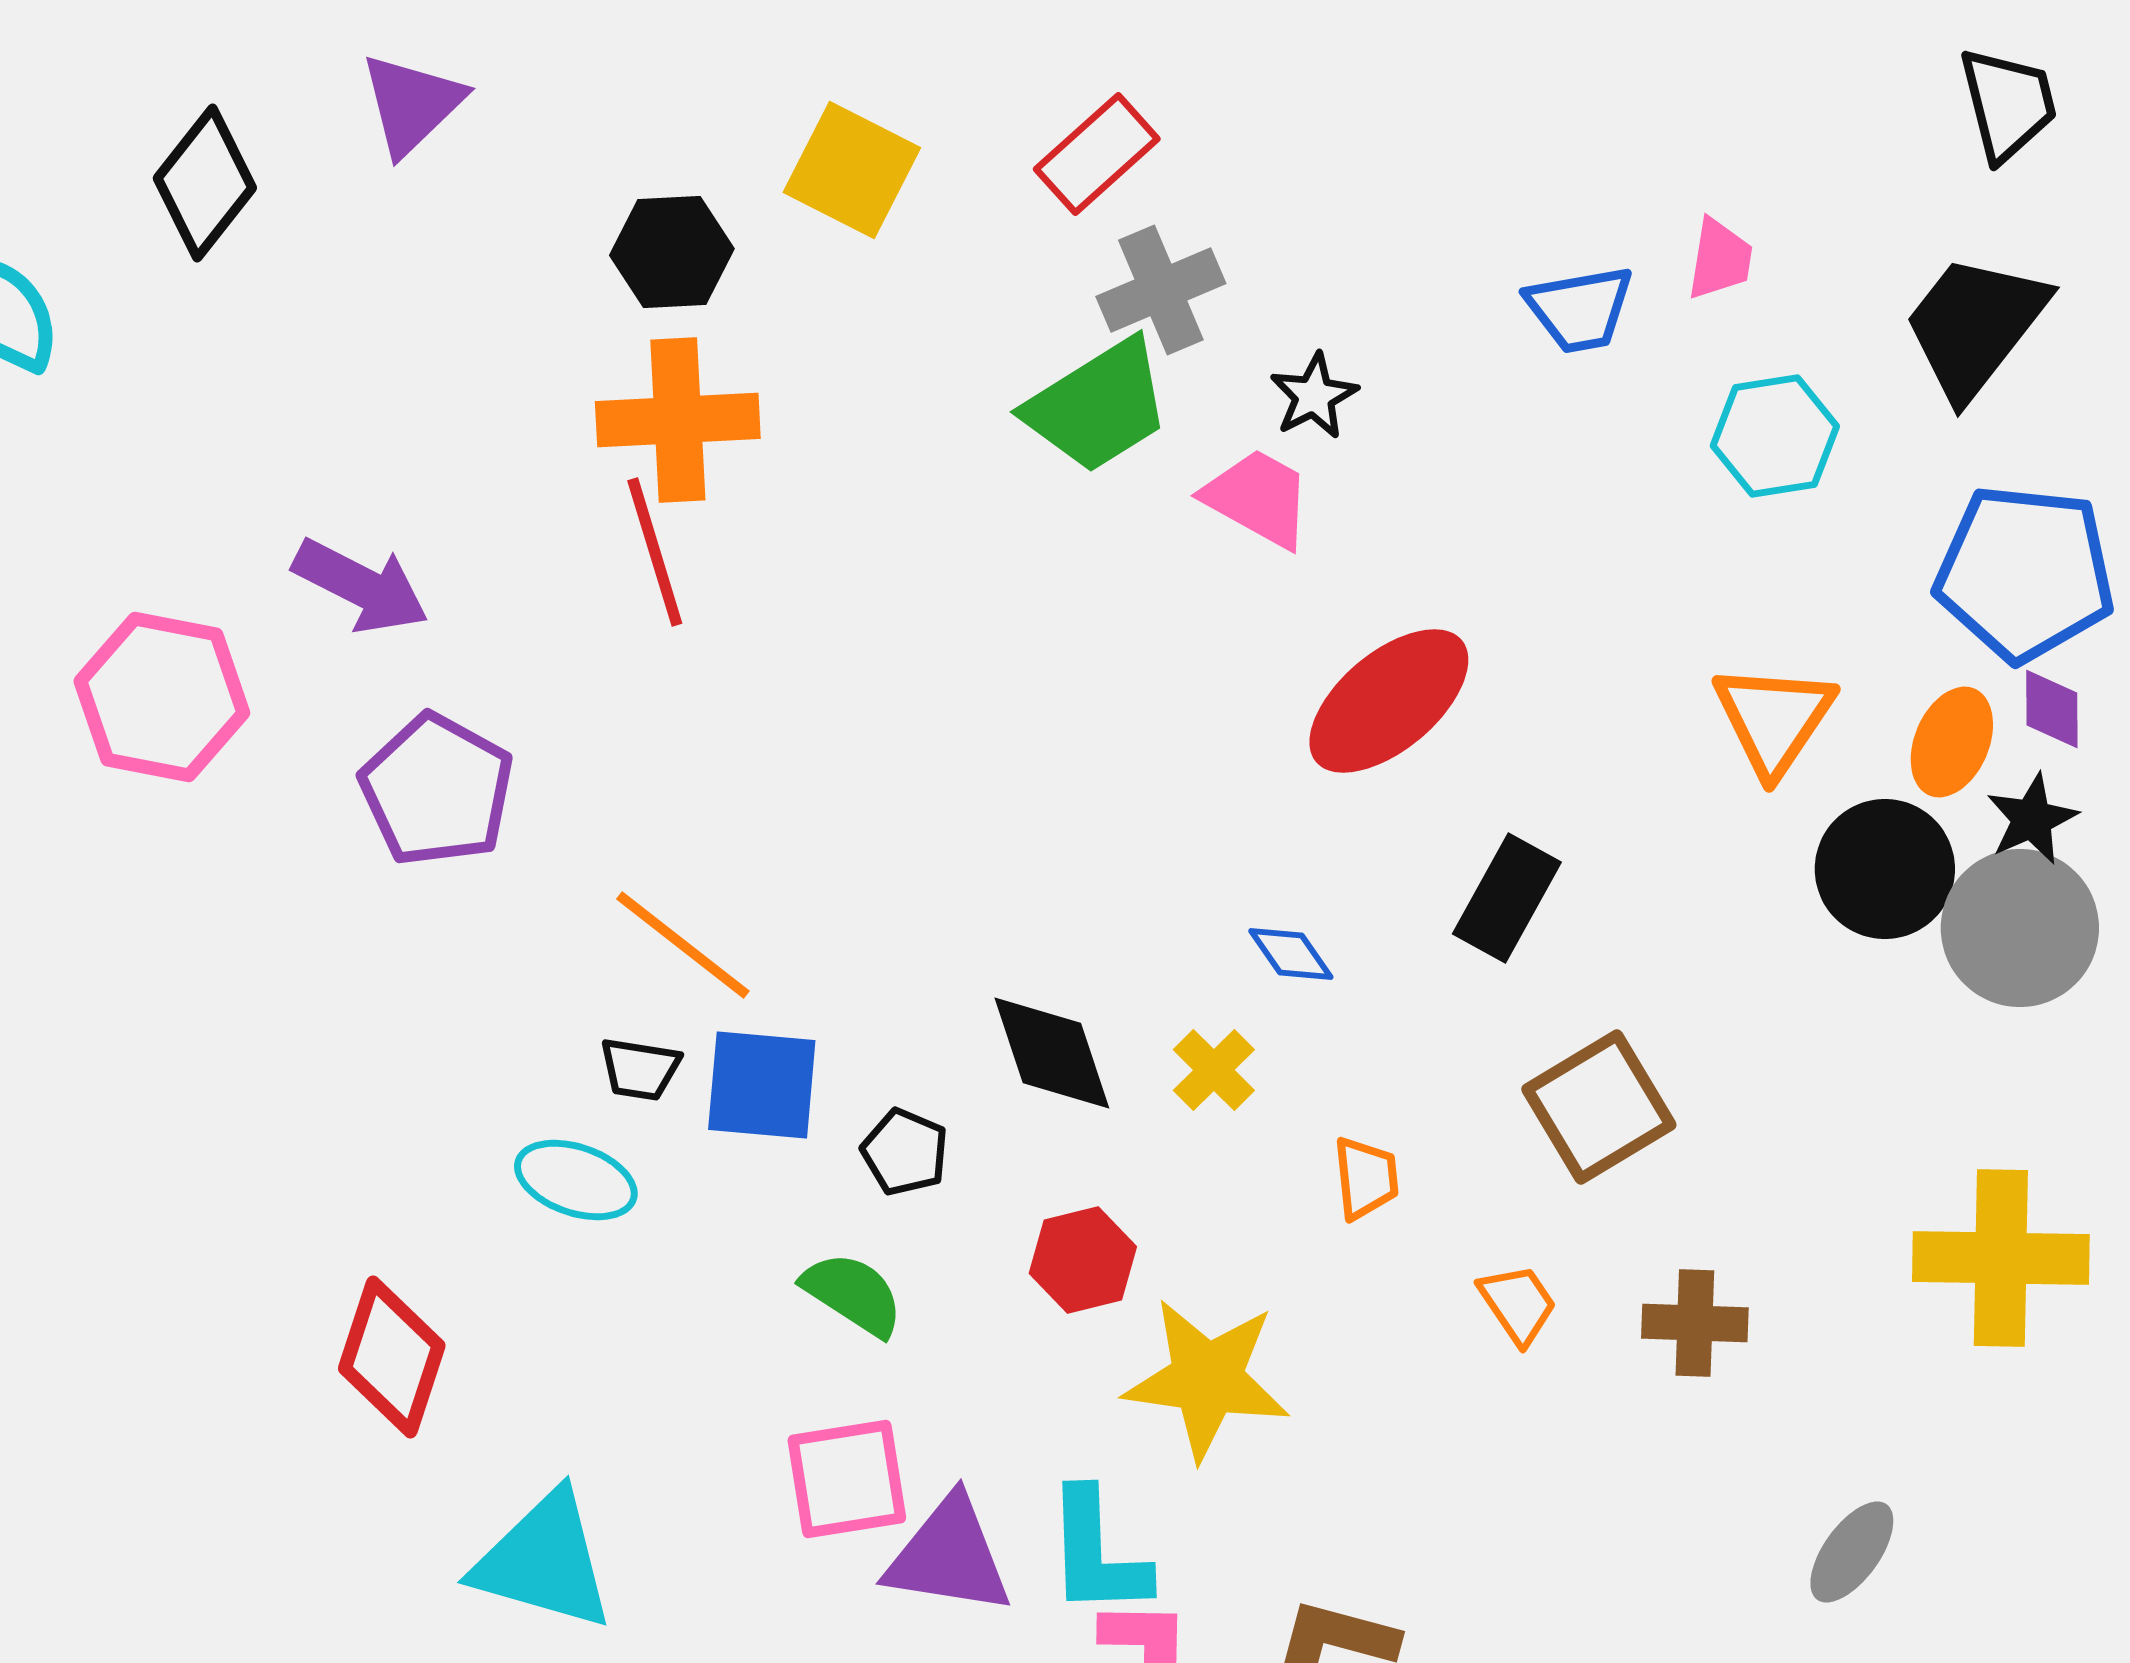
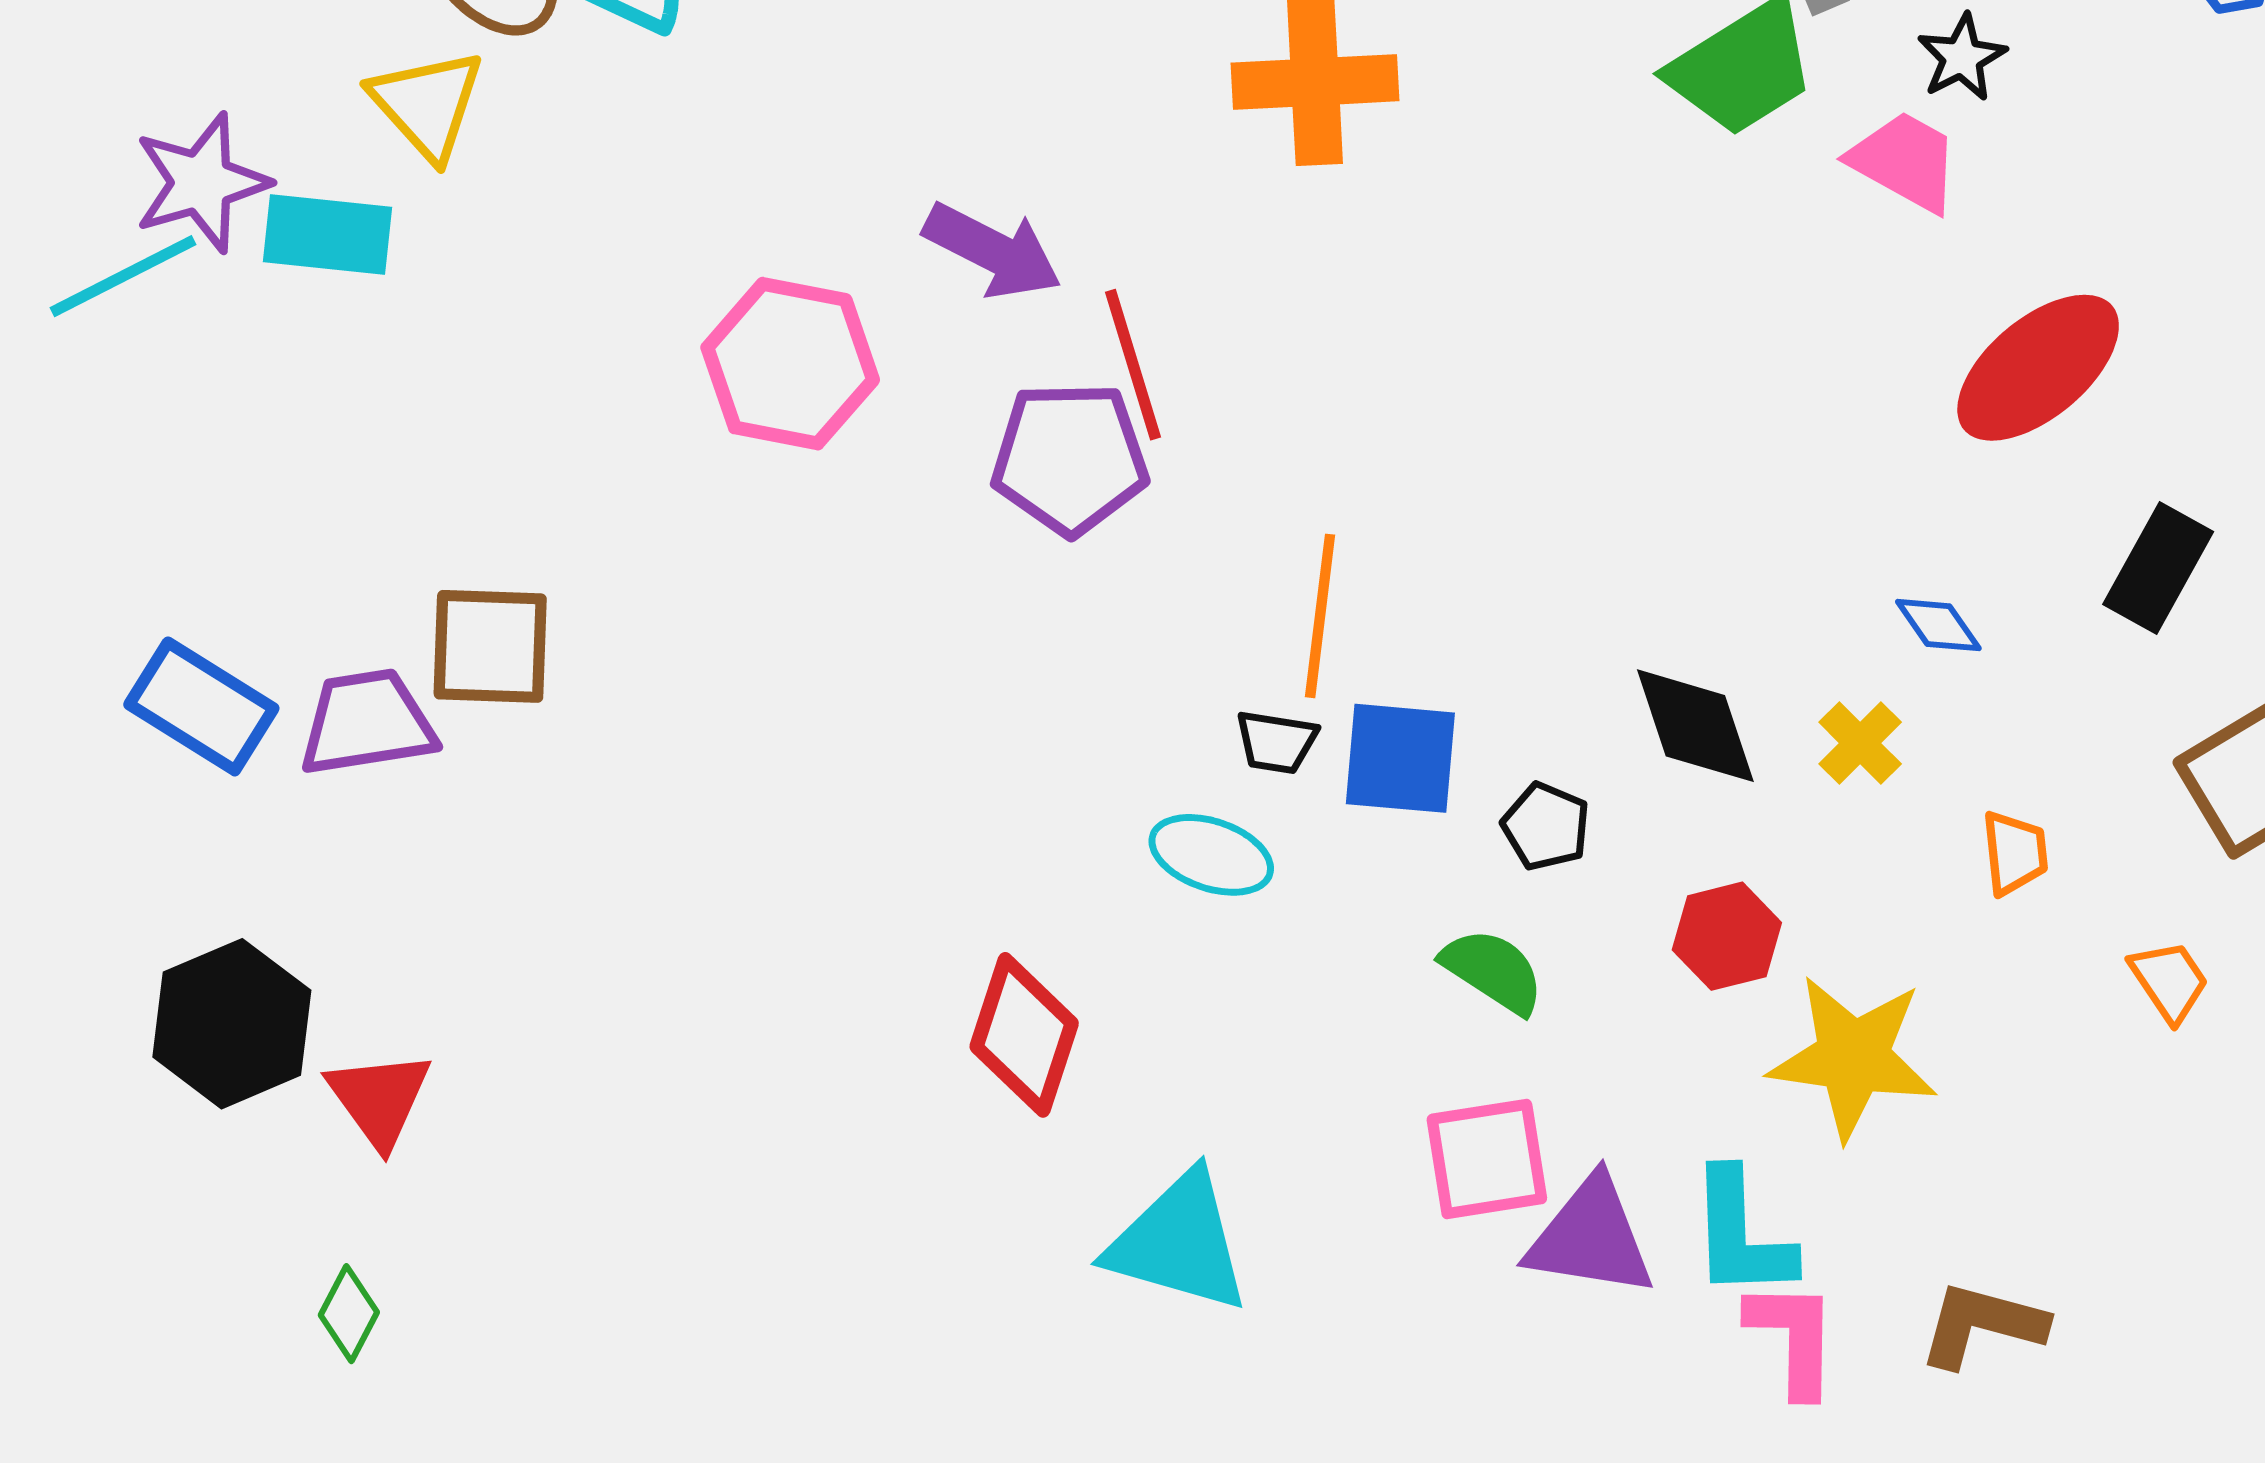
red line: (655, 552) -> (1133, 365), moved
purple pentagon: (437, 790) -> (1070, 458), turned -30
orange line: (683, 945) -> (1320, 616), turned 59

